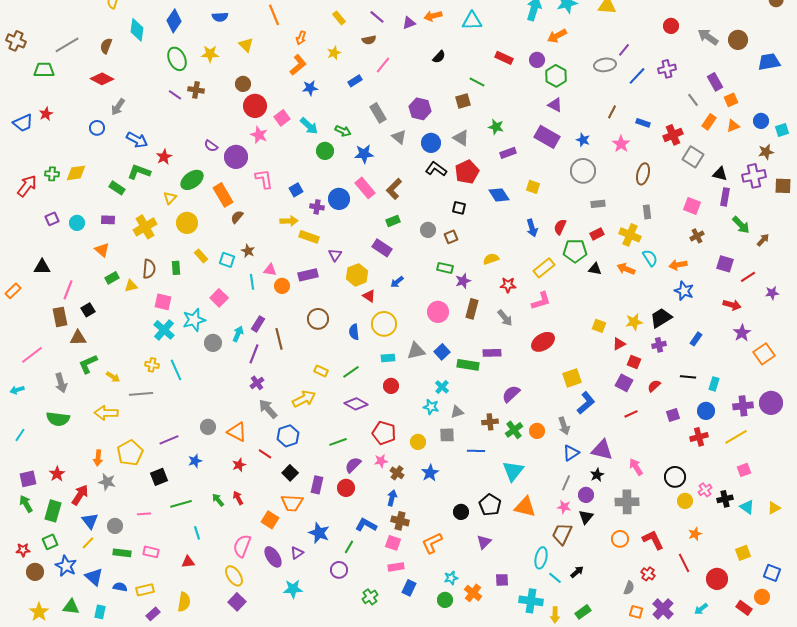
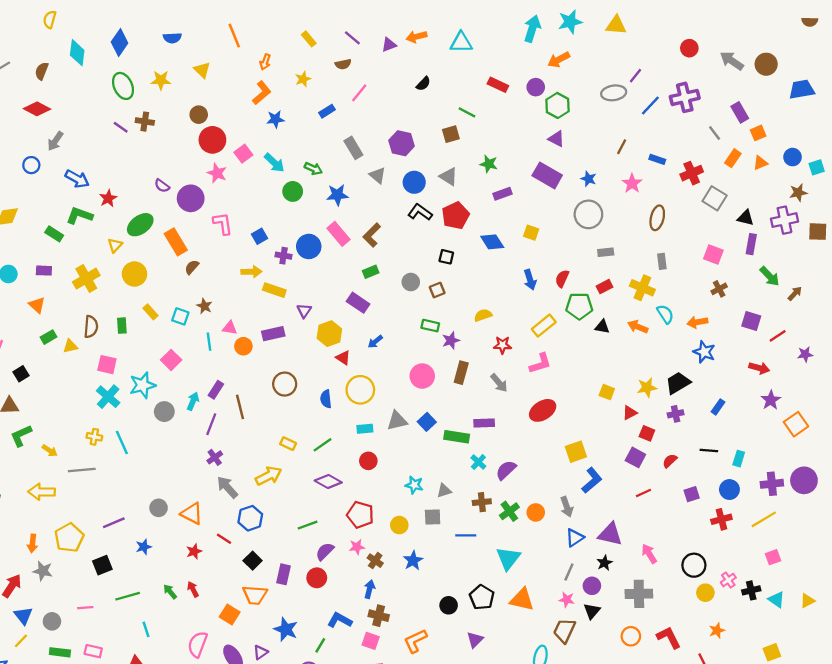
purple cross: (667, 69) -> (685, 97), size x1.4
cyan cross: (442, 387) -> (478, 462), moved

